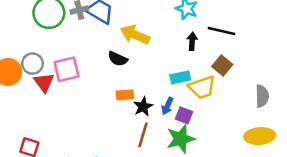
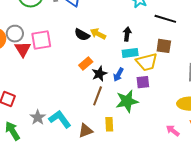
yellow arrow: (135, 35) -> (98, 34), moved, size x0.7
black arrow: (192, 41) -> (127, 34), moved
brown square: (222, 65) -> (164, 46), turned -35
orange rectangle: (125, 95) -> (86, 63), turned -40
purple square: (184, 115) -> (143, 82), moved, turned -32

